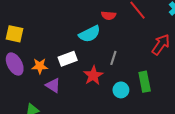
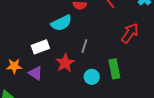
orange star: (40, 66) -> (14, 66), moved
purple triangle: (53, 85) -> (35, 73), moved

